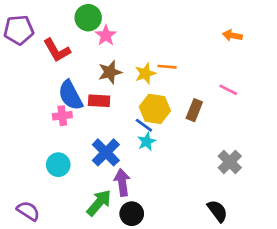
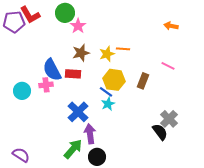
red L-shape: (57, 50) -> (30, 15), moved
cyan circle: (58, 165) -> (22, 91), moved
black semicircle: (217, 211) -> (160, 132), moved

